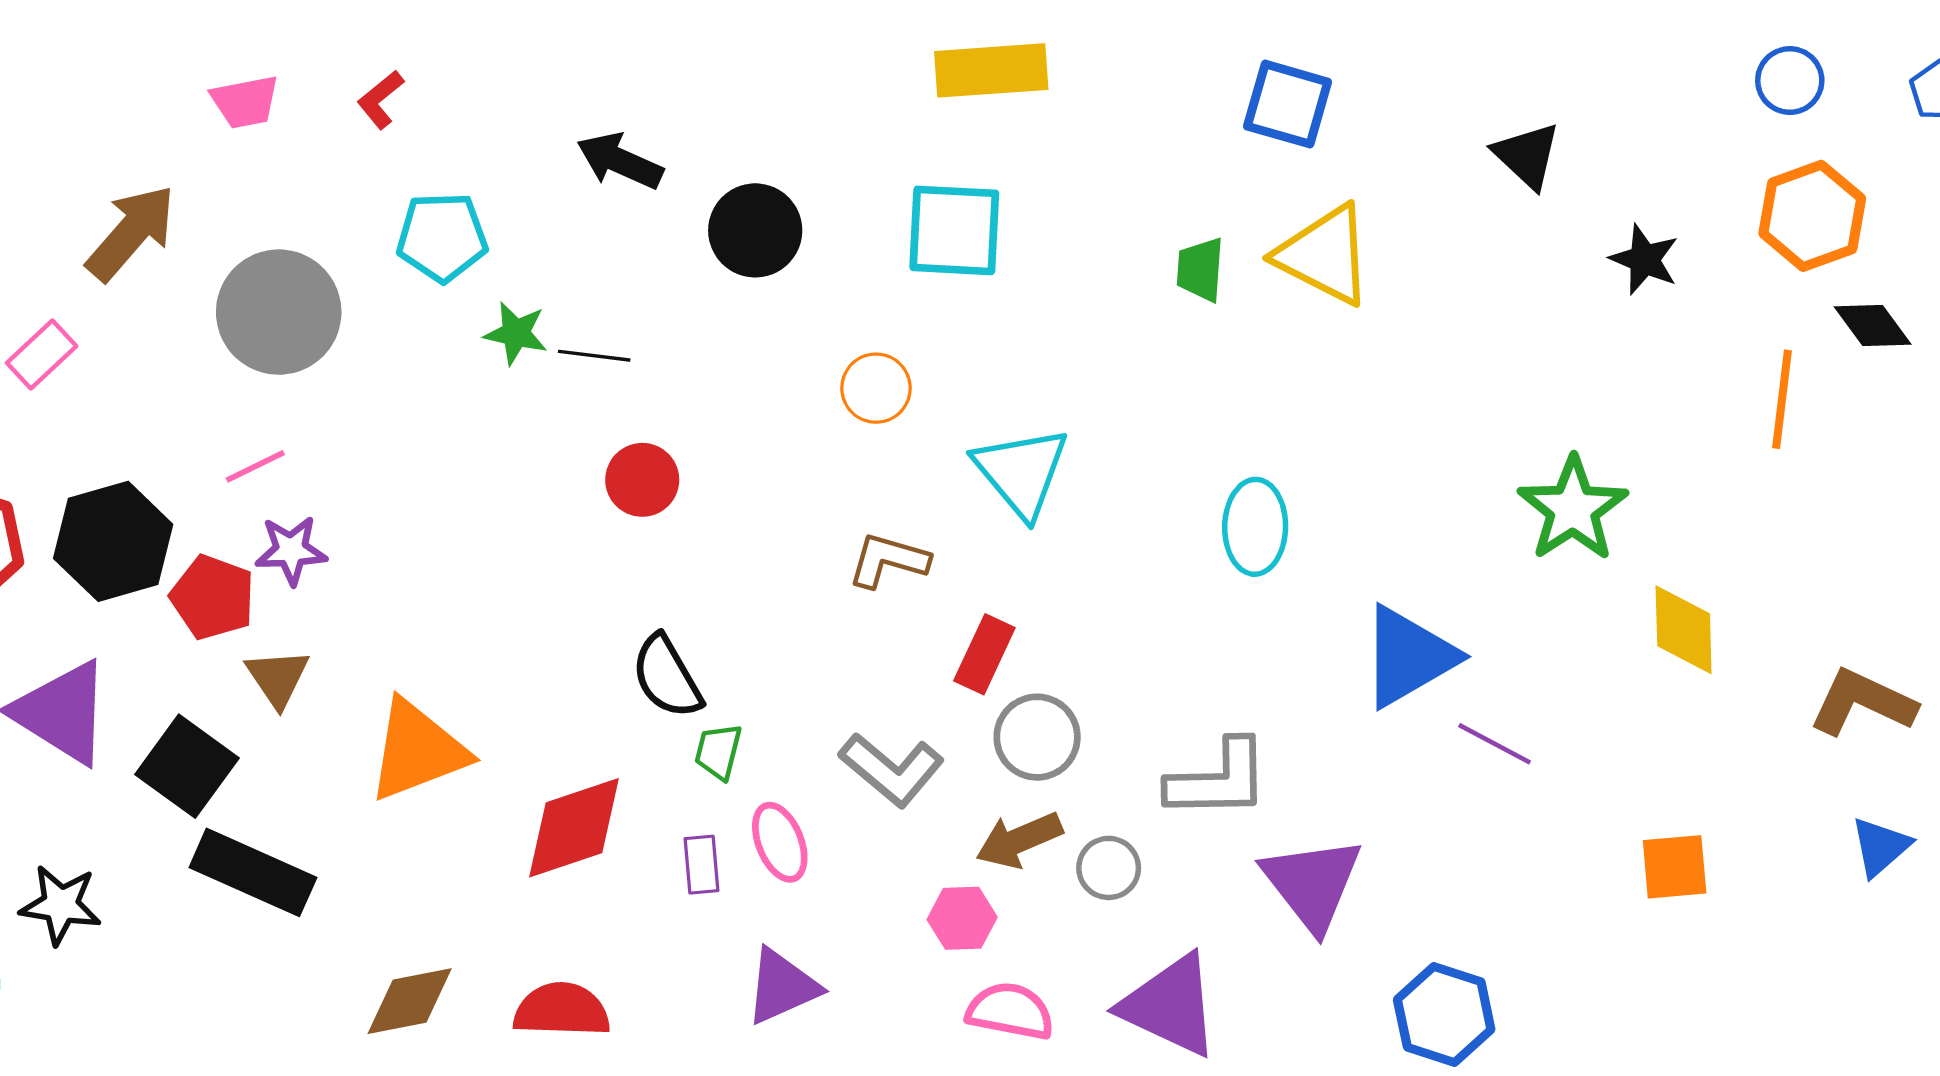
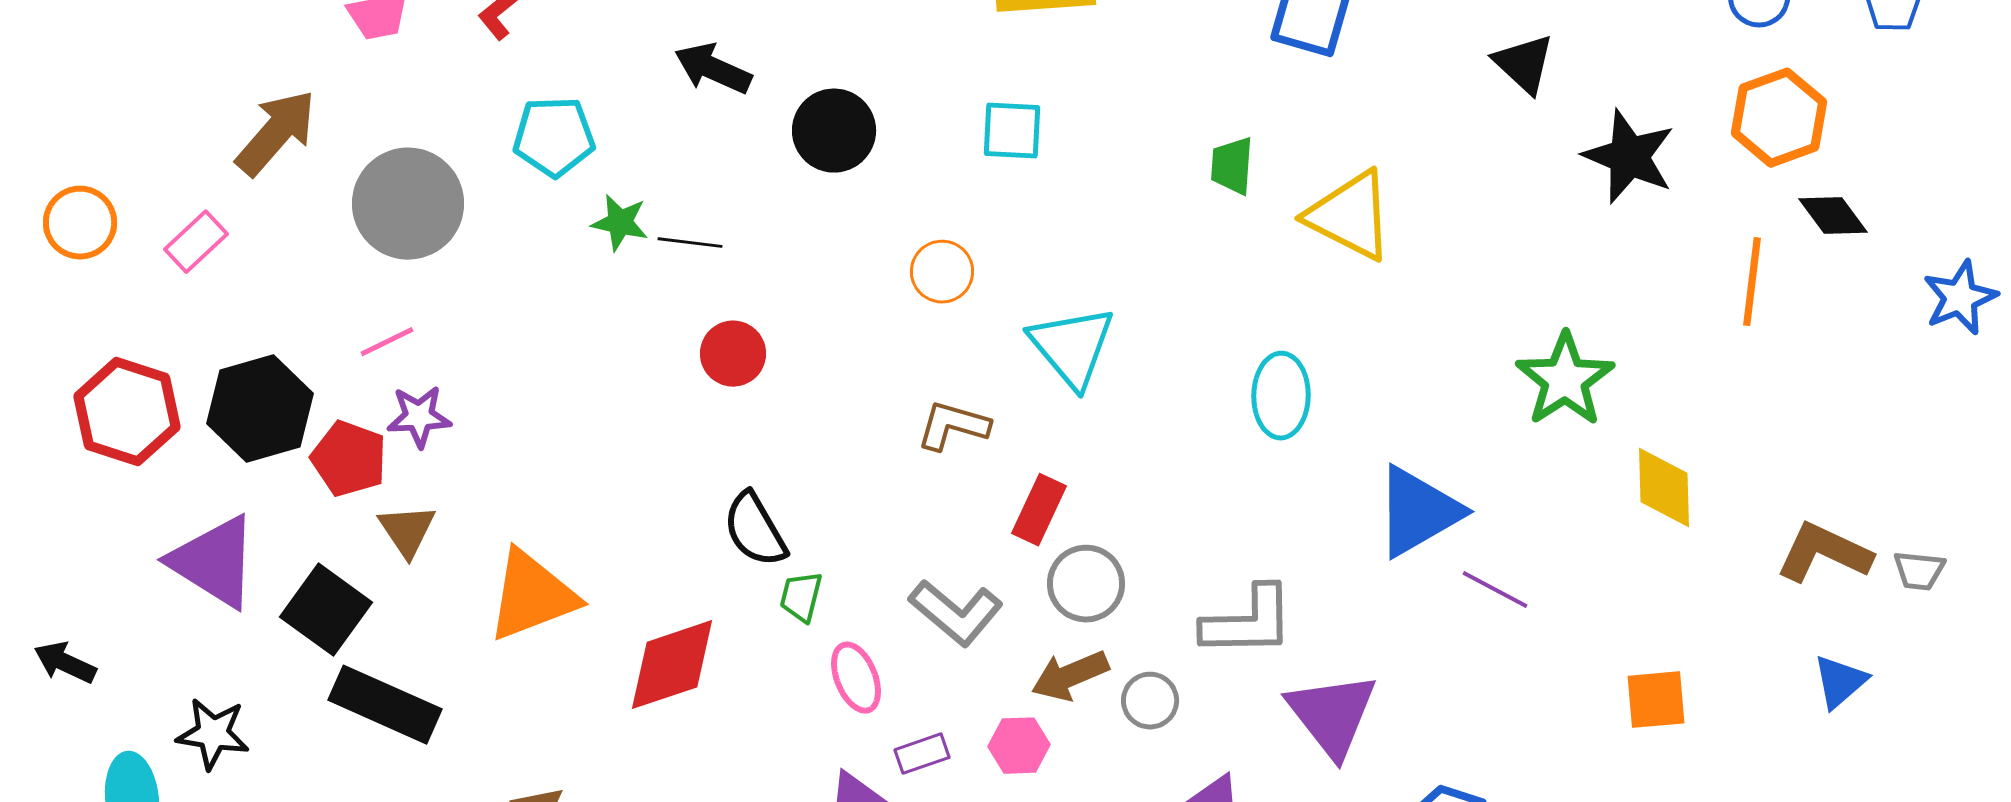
cyan square: (954, 230) -> (1012, 131), size x0.7
yellow triangle: (1325, 255) -> (1350, 216), moved
black star: (1644, 259) -> (1629, 157), size x1.5
purple rectangle: (702, 865) -> (922, 754), moved, turned 76

